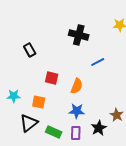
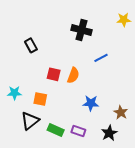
orange semicircle: (77, 86) -> (73, 75), moved
blue star: (77, 111) -> (91, 103), moved
black star: (99, 128) -> (109, 133), moved
purple rectangle: (76, 133) -> (78, 131), turned -72

